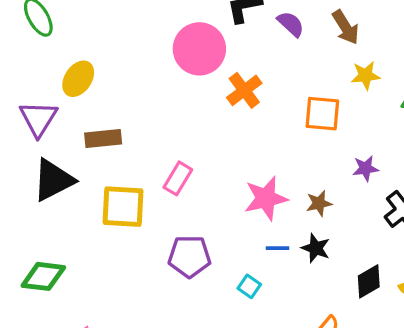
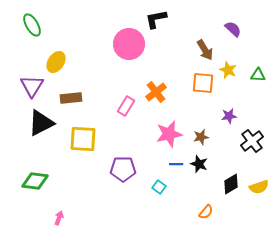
purple semicircle: (291, 24) -> (233, 29), moved
brown arrow: (346, 27) -> (205, 50), moved
yellow star: (366, 75) -> (228, 70), moved, turned 30
orange cross: (244, 90) -> (156, 92), moved
pink rectangle: (178, 178) -> (126, 106), moved

